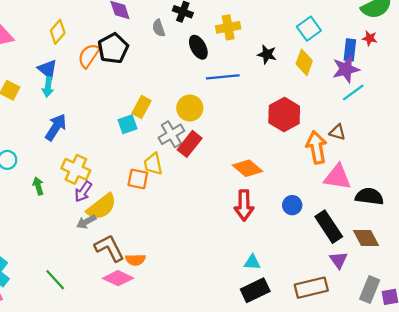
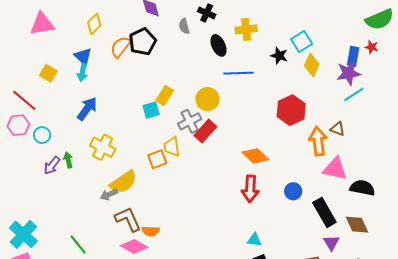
cyan square: (309, 29) -> (302, 41), moved
orange square: (138, 179) -> (157, 159), turned -36
purple arrow: (83, 192) -> (52, 165), moved

